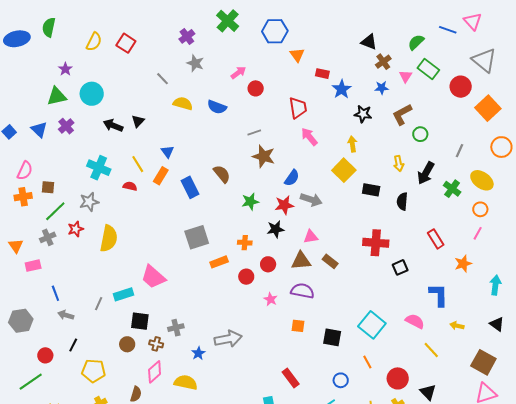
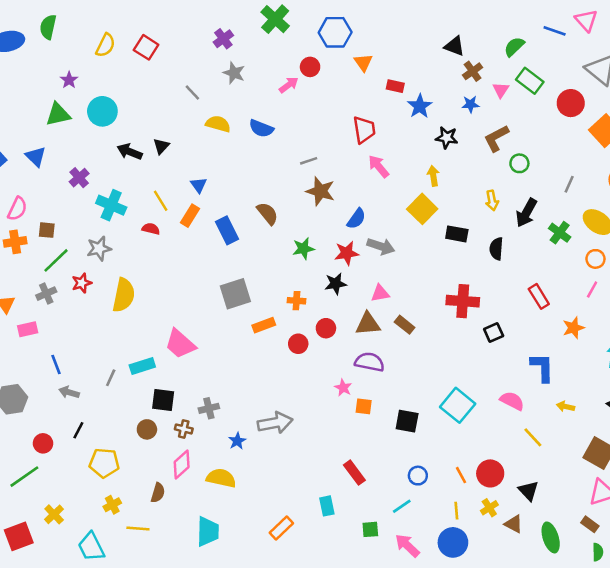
red circle: (256, 88) -> (310, 67), moved
purple cross: (66, 126) -> (79, 178), moved
pink star: (271, 299) -> (343, 388), moved
orange line: (367, 362) -> (461, 475), moved

